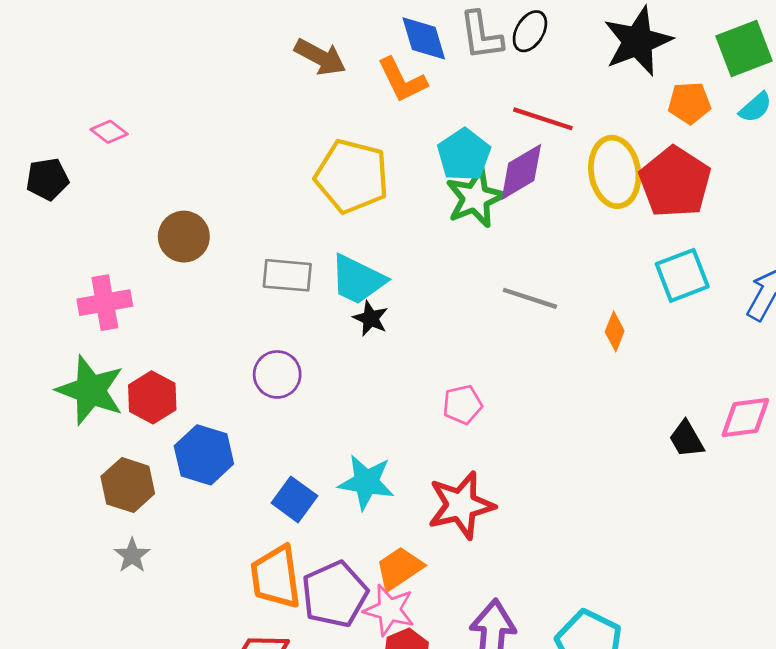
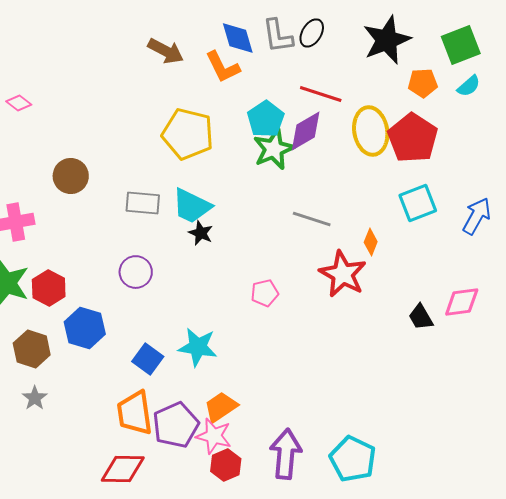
red star: (461, 505) -> (343, 274), moved, turned -30

